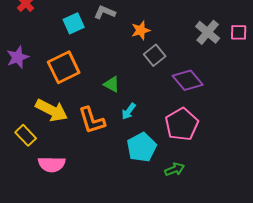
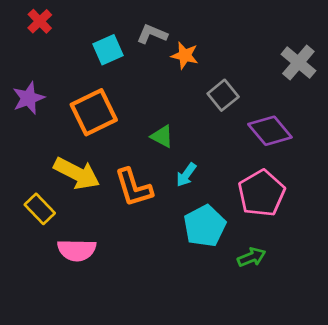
orange star: (141, 30) -> (185, 55), moved, turned 30

